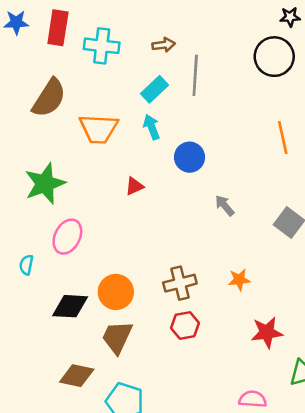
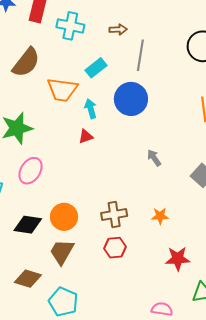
cyan rectangle: (155, 89) -> (96, 68), moved
cyan arrow: (152, 127) -> (91, 109), moved
blue circle: (190, 157) -> (131, 99), moved, size x1.4

